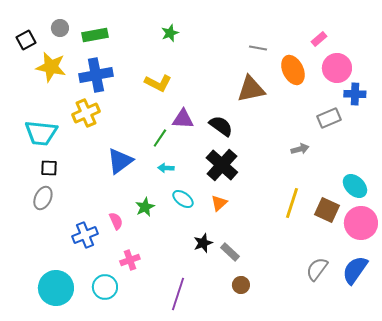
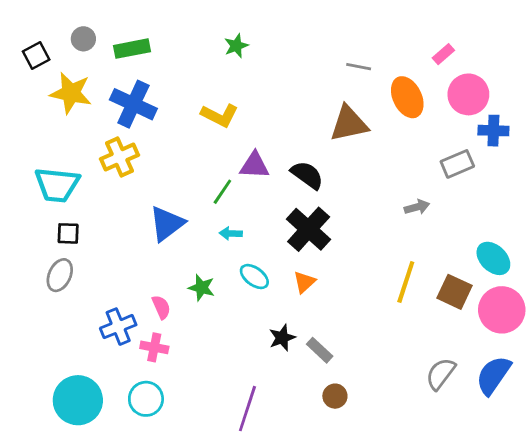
blue cross: (96, 75) -> (133, 104), turned 36
green star: (145, 207) -> (202, 288), turned -30
pink cross: (130, 260) -> (154, 347), moved, turned 30

